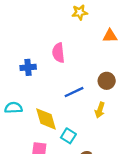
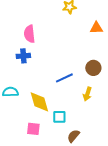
pink semicircle: (58, 53) -> (29, 34), moved
cyan square: (68, 136) -> (59, 117), turned -32

